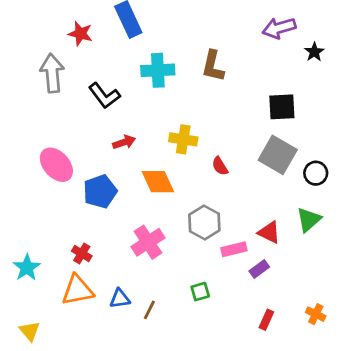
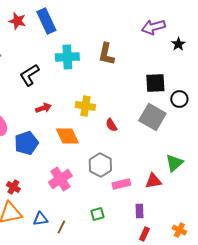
red star: (80, 34) -> (17, 21), moved
black L-shape: (104, 96) -> (29, 75), turned 95
black circle: (316, 173) -> (179, 99), moved
red triangle: (269, 232) -> (153, 181), moved, turned -36
purple rectangle: (259, 269) -> (139, 211), moved, turned -56

